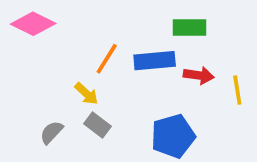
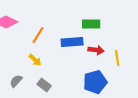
orange line: (107, 59) -> (38, 35), moved
gray rectangle: (98, 125) -> (44, 85), moved
blue pentagon: (173, 136) -> (95, 82), moved

